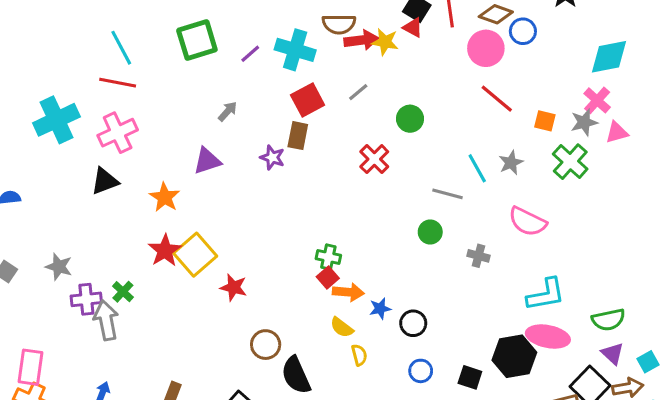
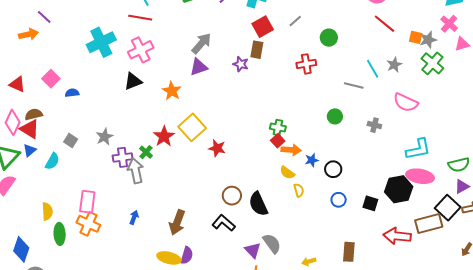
gray arrow: (228, 111) -> (201, 43), moved, size x1.6
gray star: (584, 122) -> (428, 40), moved
red cross: (374, 159) -> (306, 64), turned 36
green circle: (430, 232) -> (335, 116), moved
red star: (165, 250) -> (164, 136), moved
gray star: (59, 267) -> (104, 137), turned 30
brown circle: (266, 345) -> (232, 196), moved
purple triangle: (613, 354) -> (462, 186), turned 49

